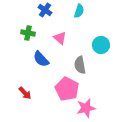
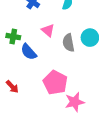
green cross: (28, 33) -> (13, 37), moved
gray semicircle: (80, 65) -> (68, 43), moved

